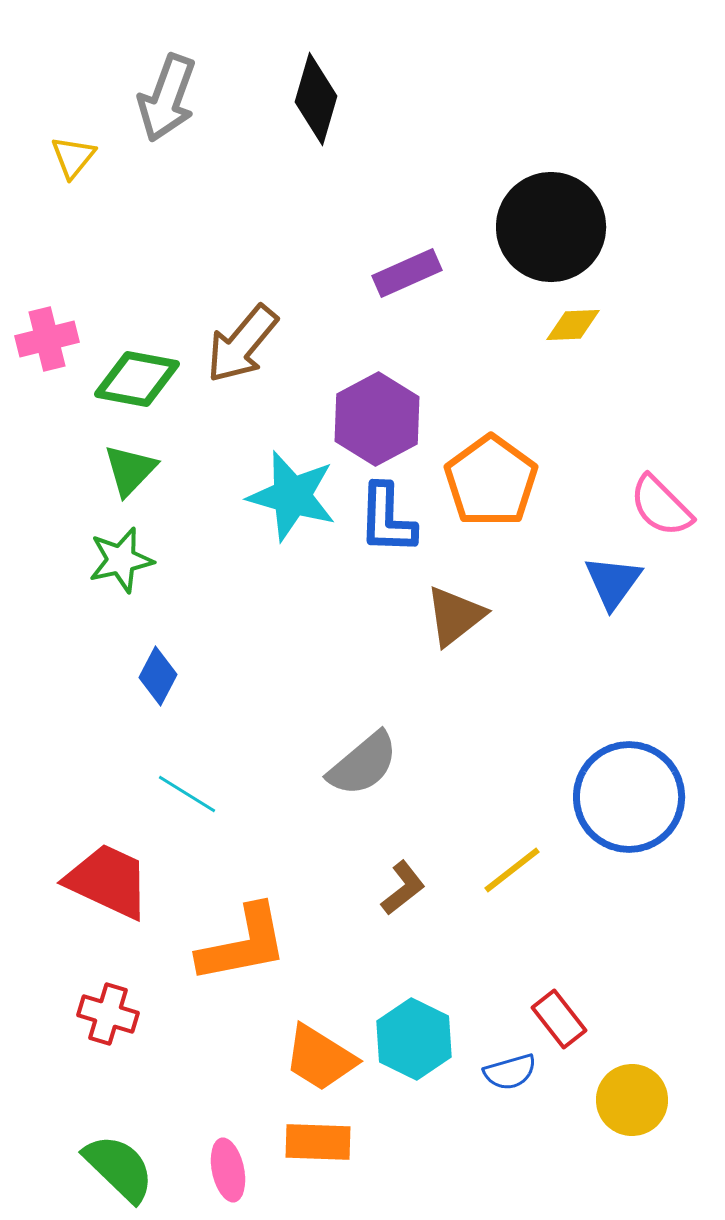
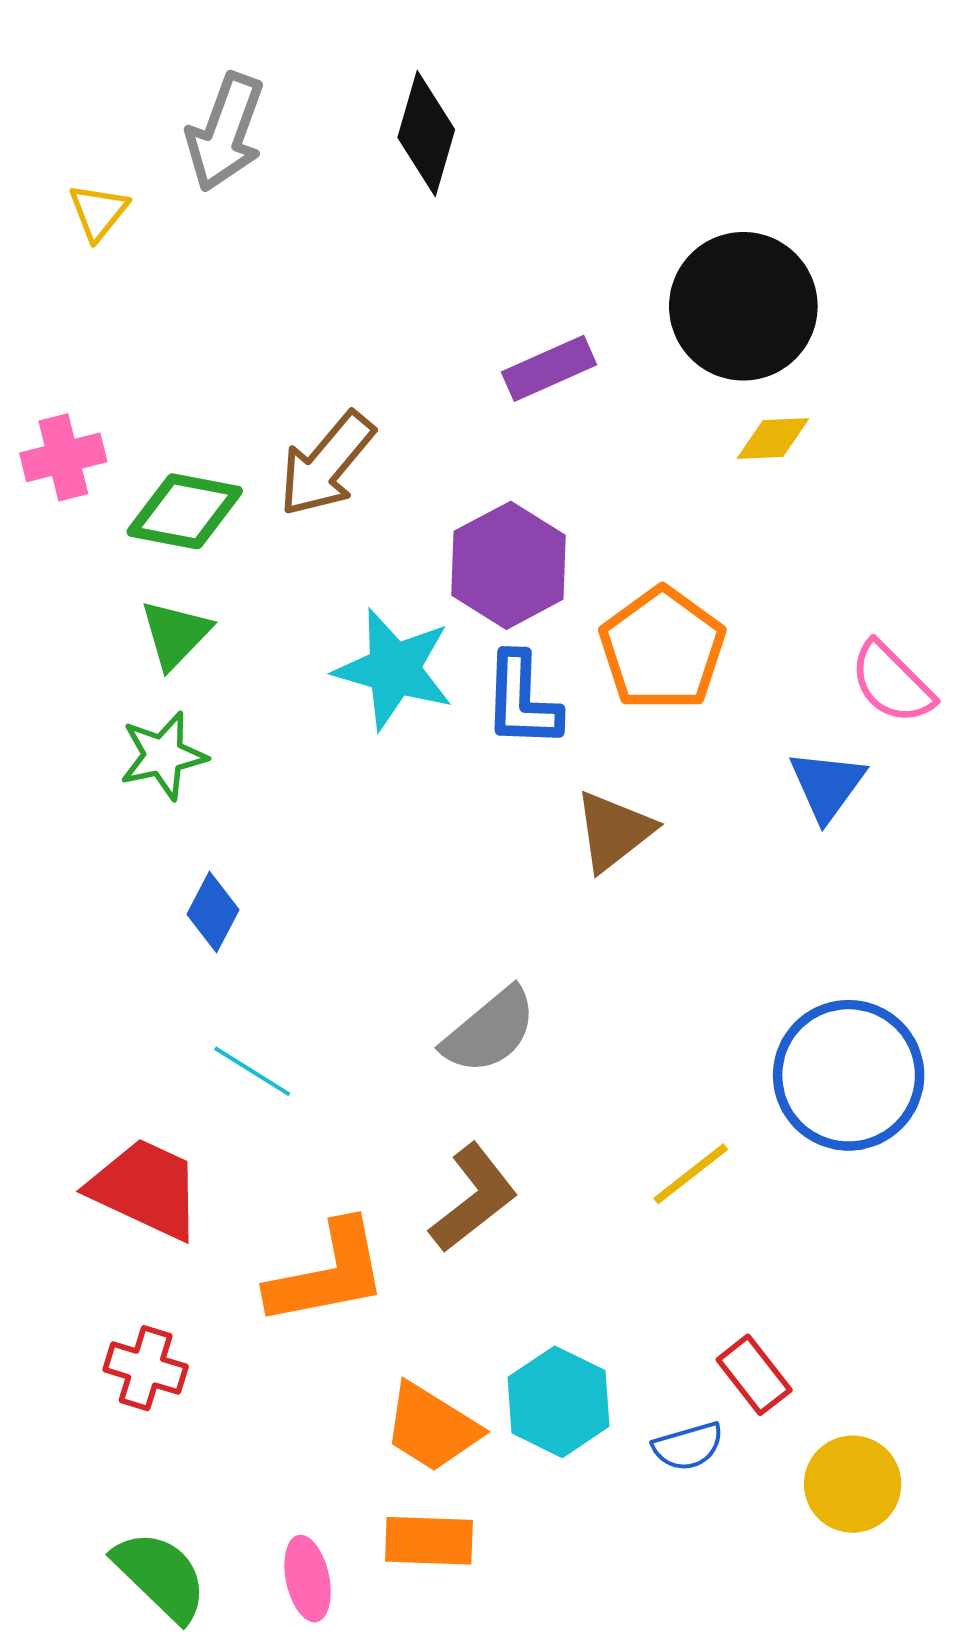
brown L-shape: (403, 888) -> (473, 1198), moved, size x1.5

